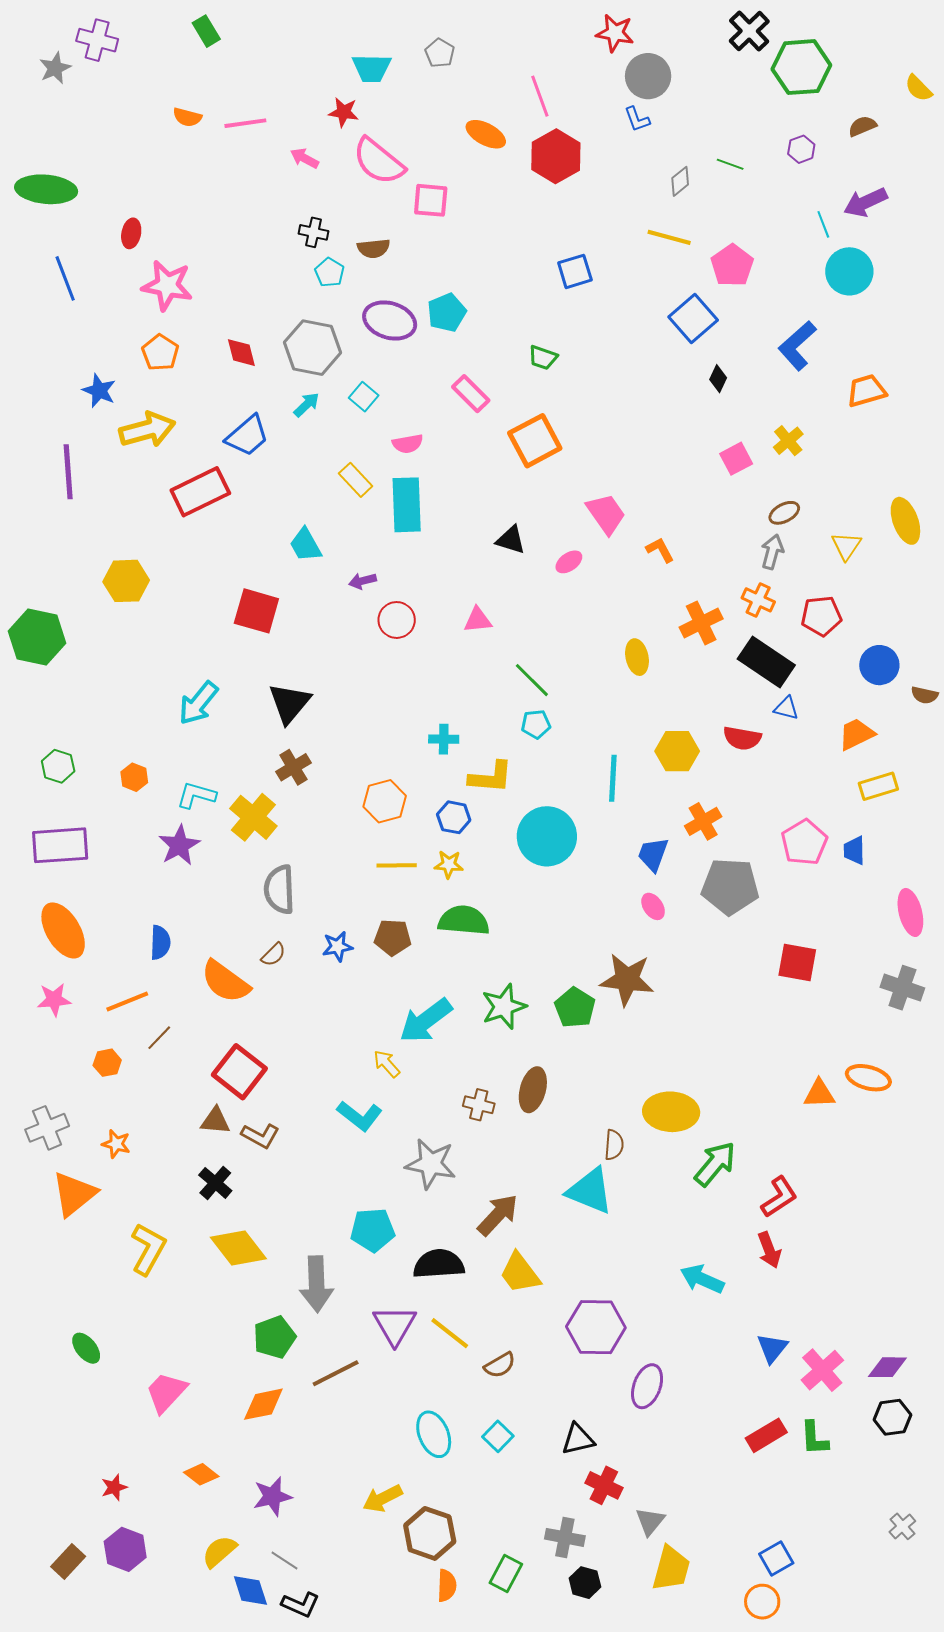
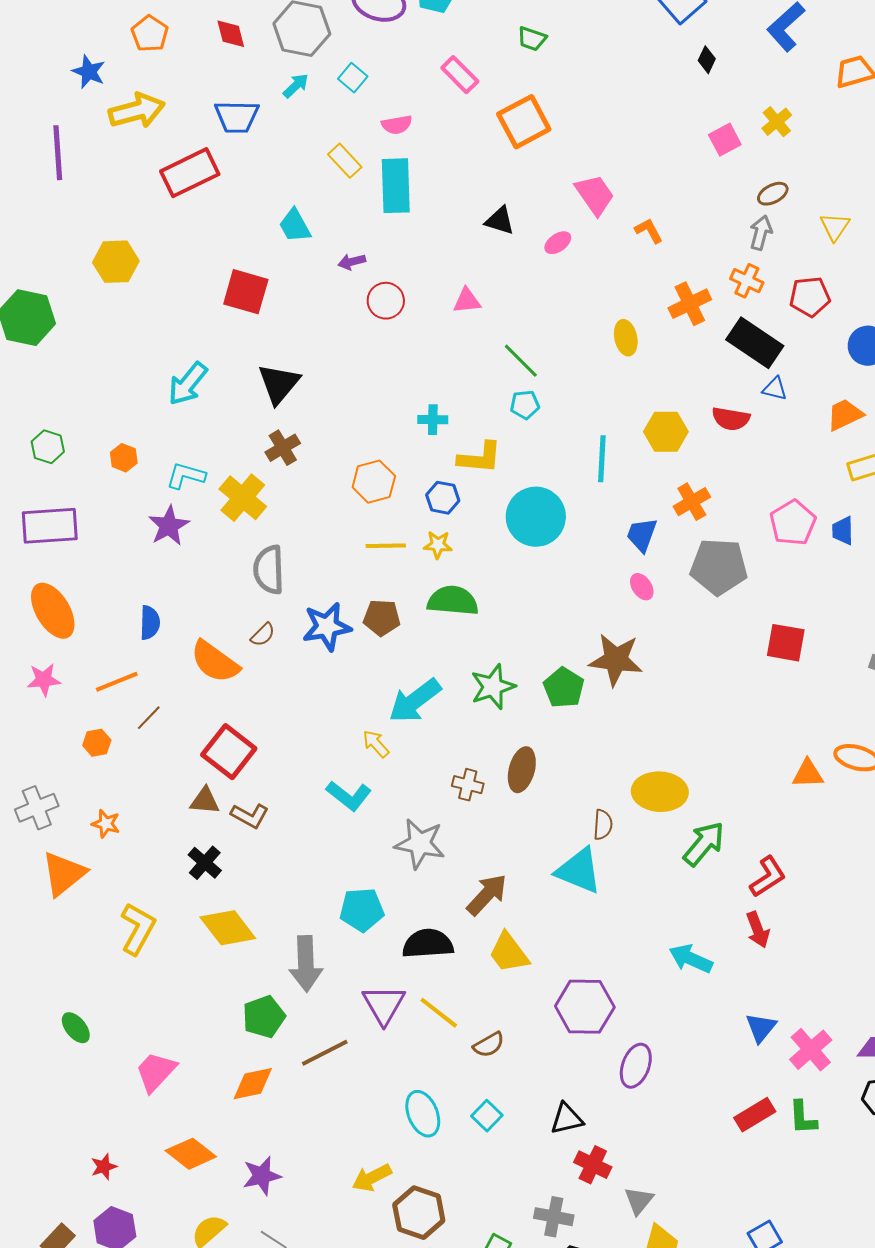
blue trapezoid: (247, 436) -> (237, 117), turned 42
blue star: (338, 947) -> (327, 627), size x1.6
orange diamond: (201, 1474) -> (191, 1154), size x1.4

